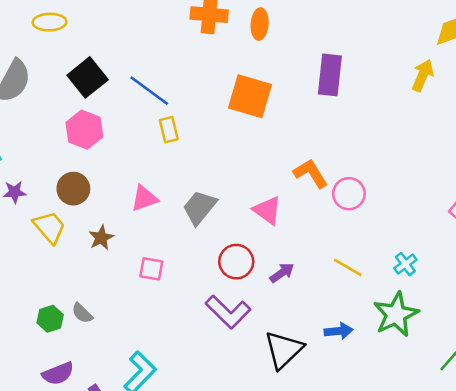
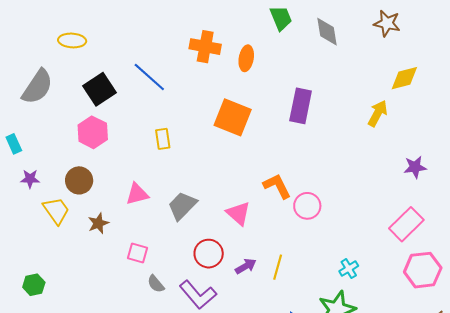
blue line: (149, 91) -> (149, 77), moved
yellow line: (348, 267) -> (278, 267), moved, turned 70
gray semicircle: (82, 313) -> (156, 284), moved
green hexagon: (50, 319) -> (34, 285), moved

